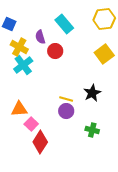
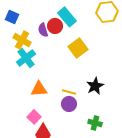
red circle: (55, 51) -> (55, 26), moved
yellow square: (104, 54) -> (78, 48), moved
orange triangle: (19, 109) -> (39, 89), moved

